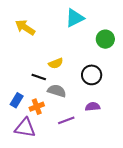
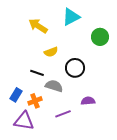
yellow arrow: (25, 27) -> (38, 26), moved
yellow semicircle: (56, 63) -> (51, 52), moved
black circle: (92, 75) -> (75, 68), moved

